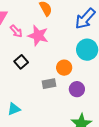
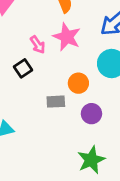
pink arrow: (16, 31) -> (38, 45), moved
pink star: (38, 36) -> (67, 37), moved

